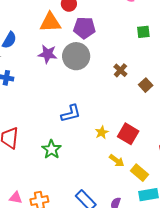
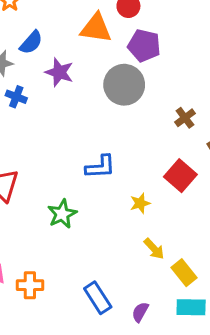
purple star: (48, 54) -> (59, 72), moved
red square: (128, 134) -> (180, 176), moved

